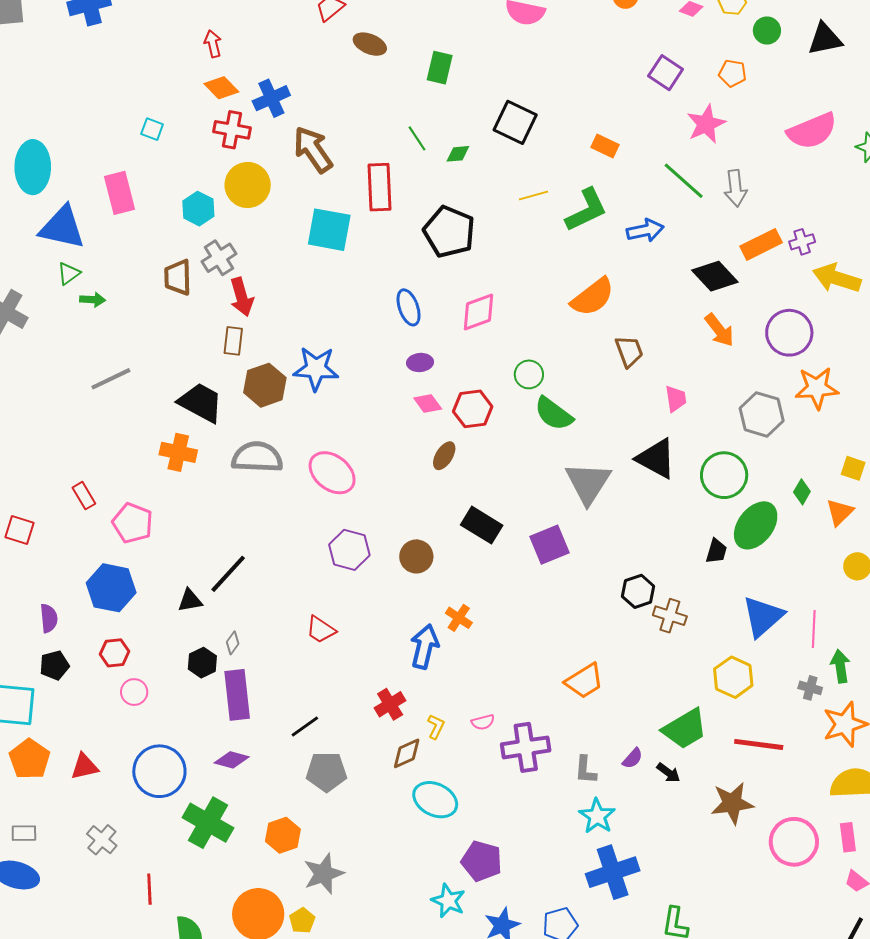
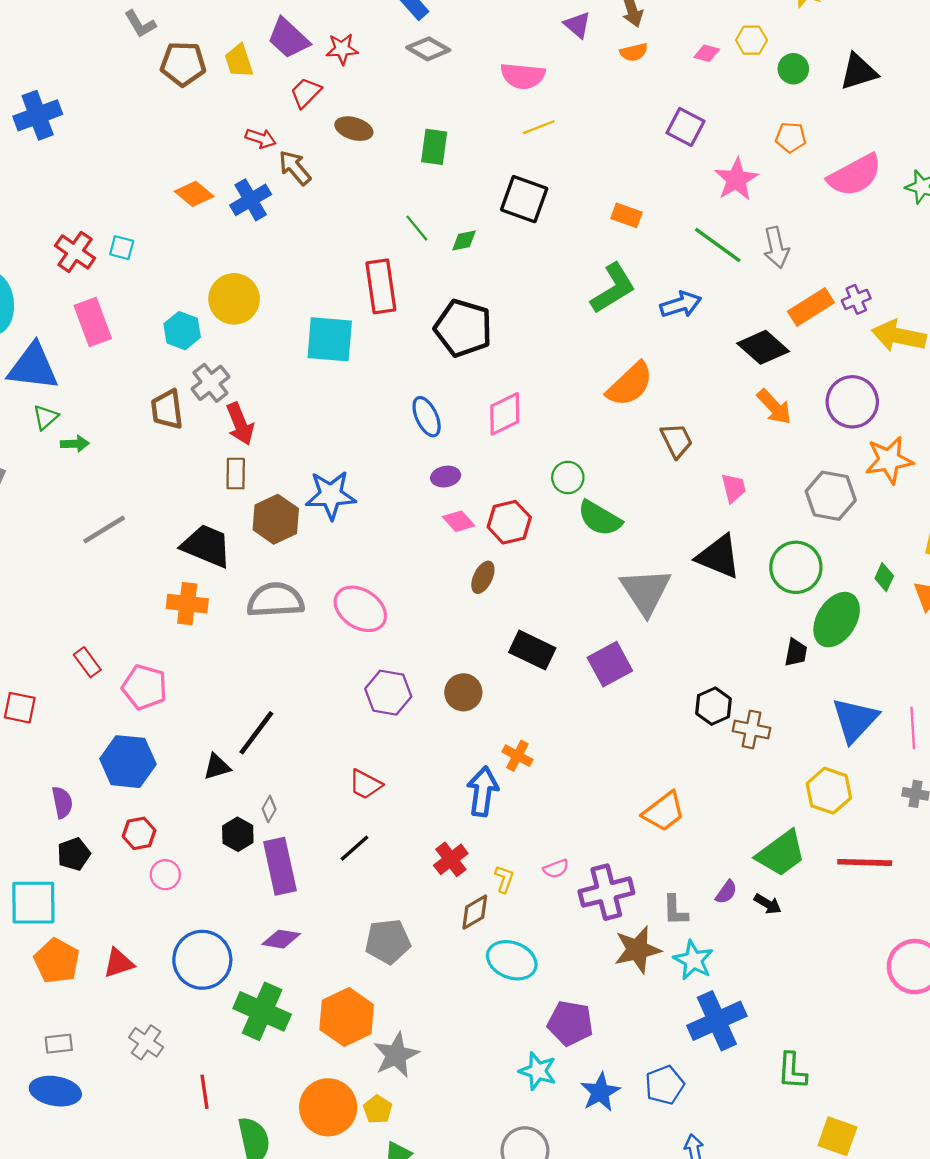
red arrow: (213, 44) -> (261, 138), moved, turned 128
orange pentagon: (733, 73) -> (791, 137), moved
red cross: (232, 130) -> (75, 252), moved, turned 30
brown arrow: (313, 150) -> (295, 168), moved, size x0.7
yellow line: (533, 195) -> (539, 127), moved
black line: (305, 727) -> (355, 848), moved
brown star: (732, 803) -> (637, 950), moved
orange hexagon: (283, 835) -> (347, 1017), size x1.4

